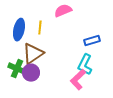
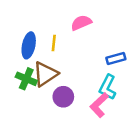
green cross: (17, 69) -> (26, 79), moved
purple circle: (31, 73) -> (63, 97), moved

